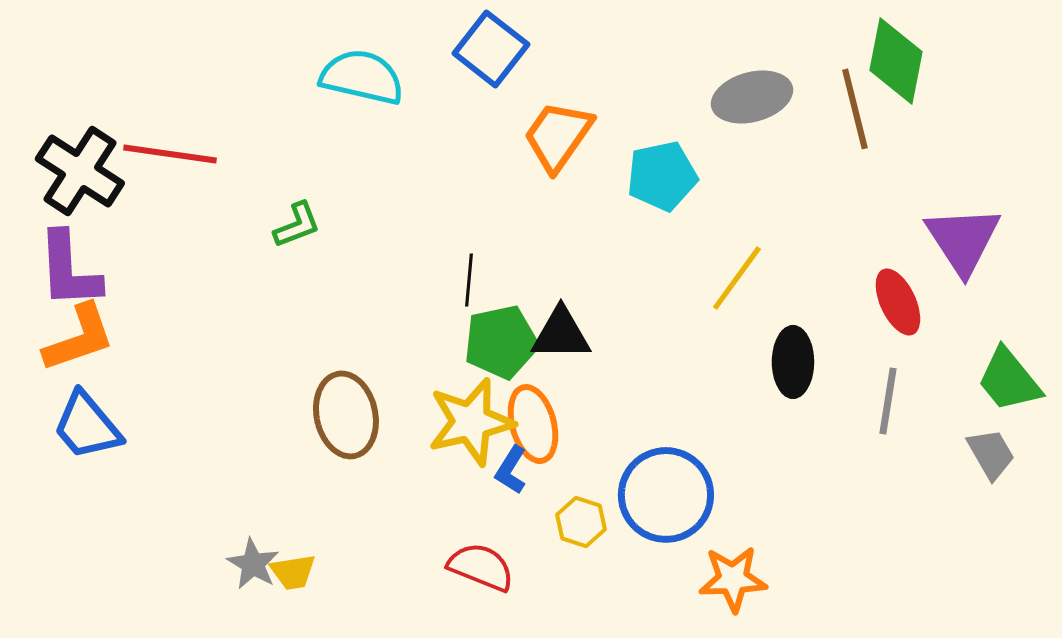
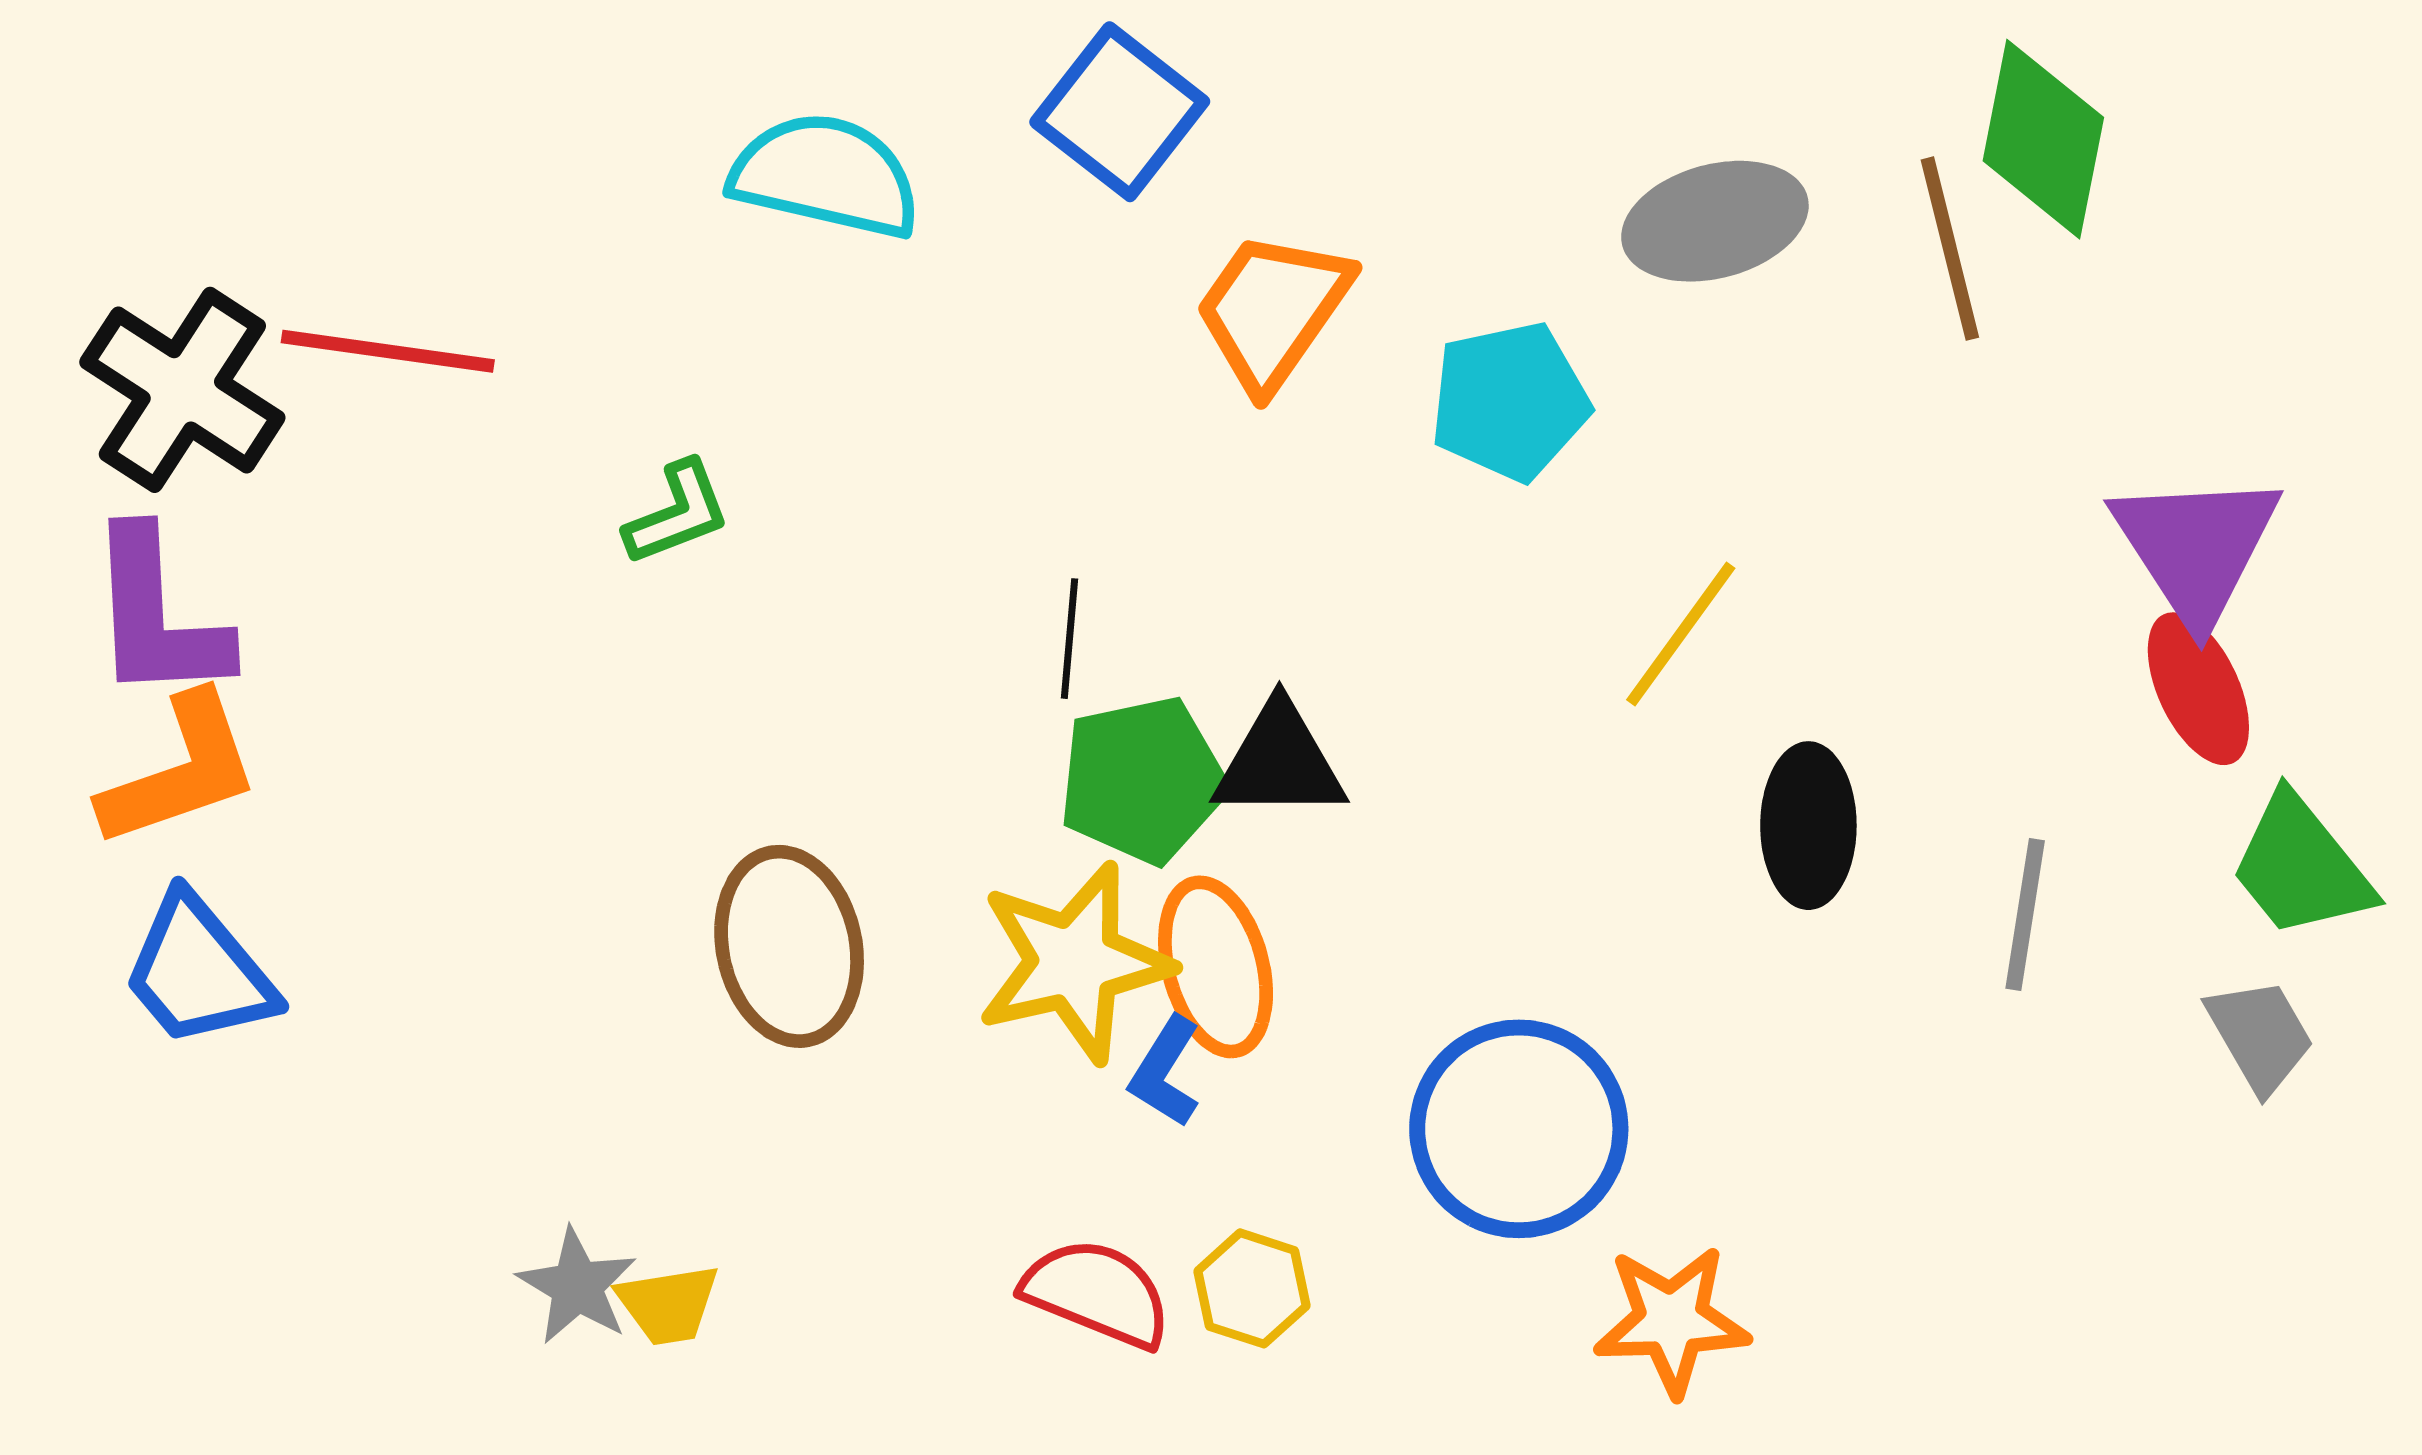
red ellipse: (898, 302) -> (2198, 689), moved
yellow hexagon: (581, 522) -> (1252, 1288), moved

